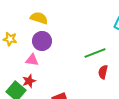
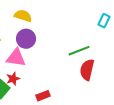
pink triangle: (32, 60) -> (16, 58), size x1.5
red semicircle: (103, 72) -> (87, 70), size x1.5

